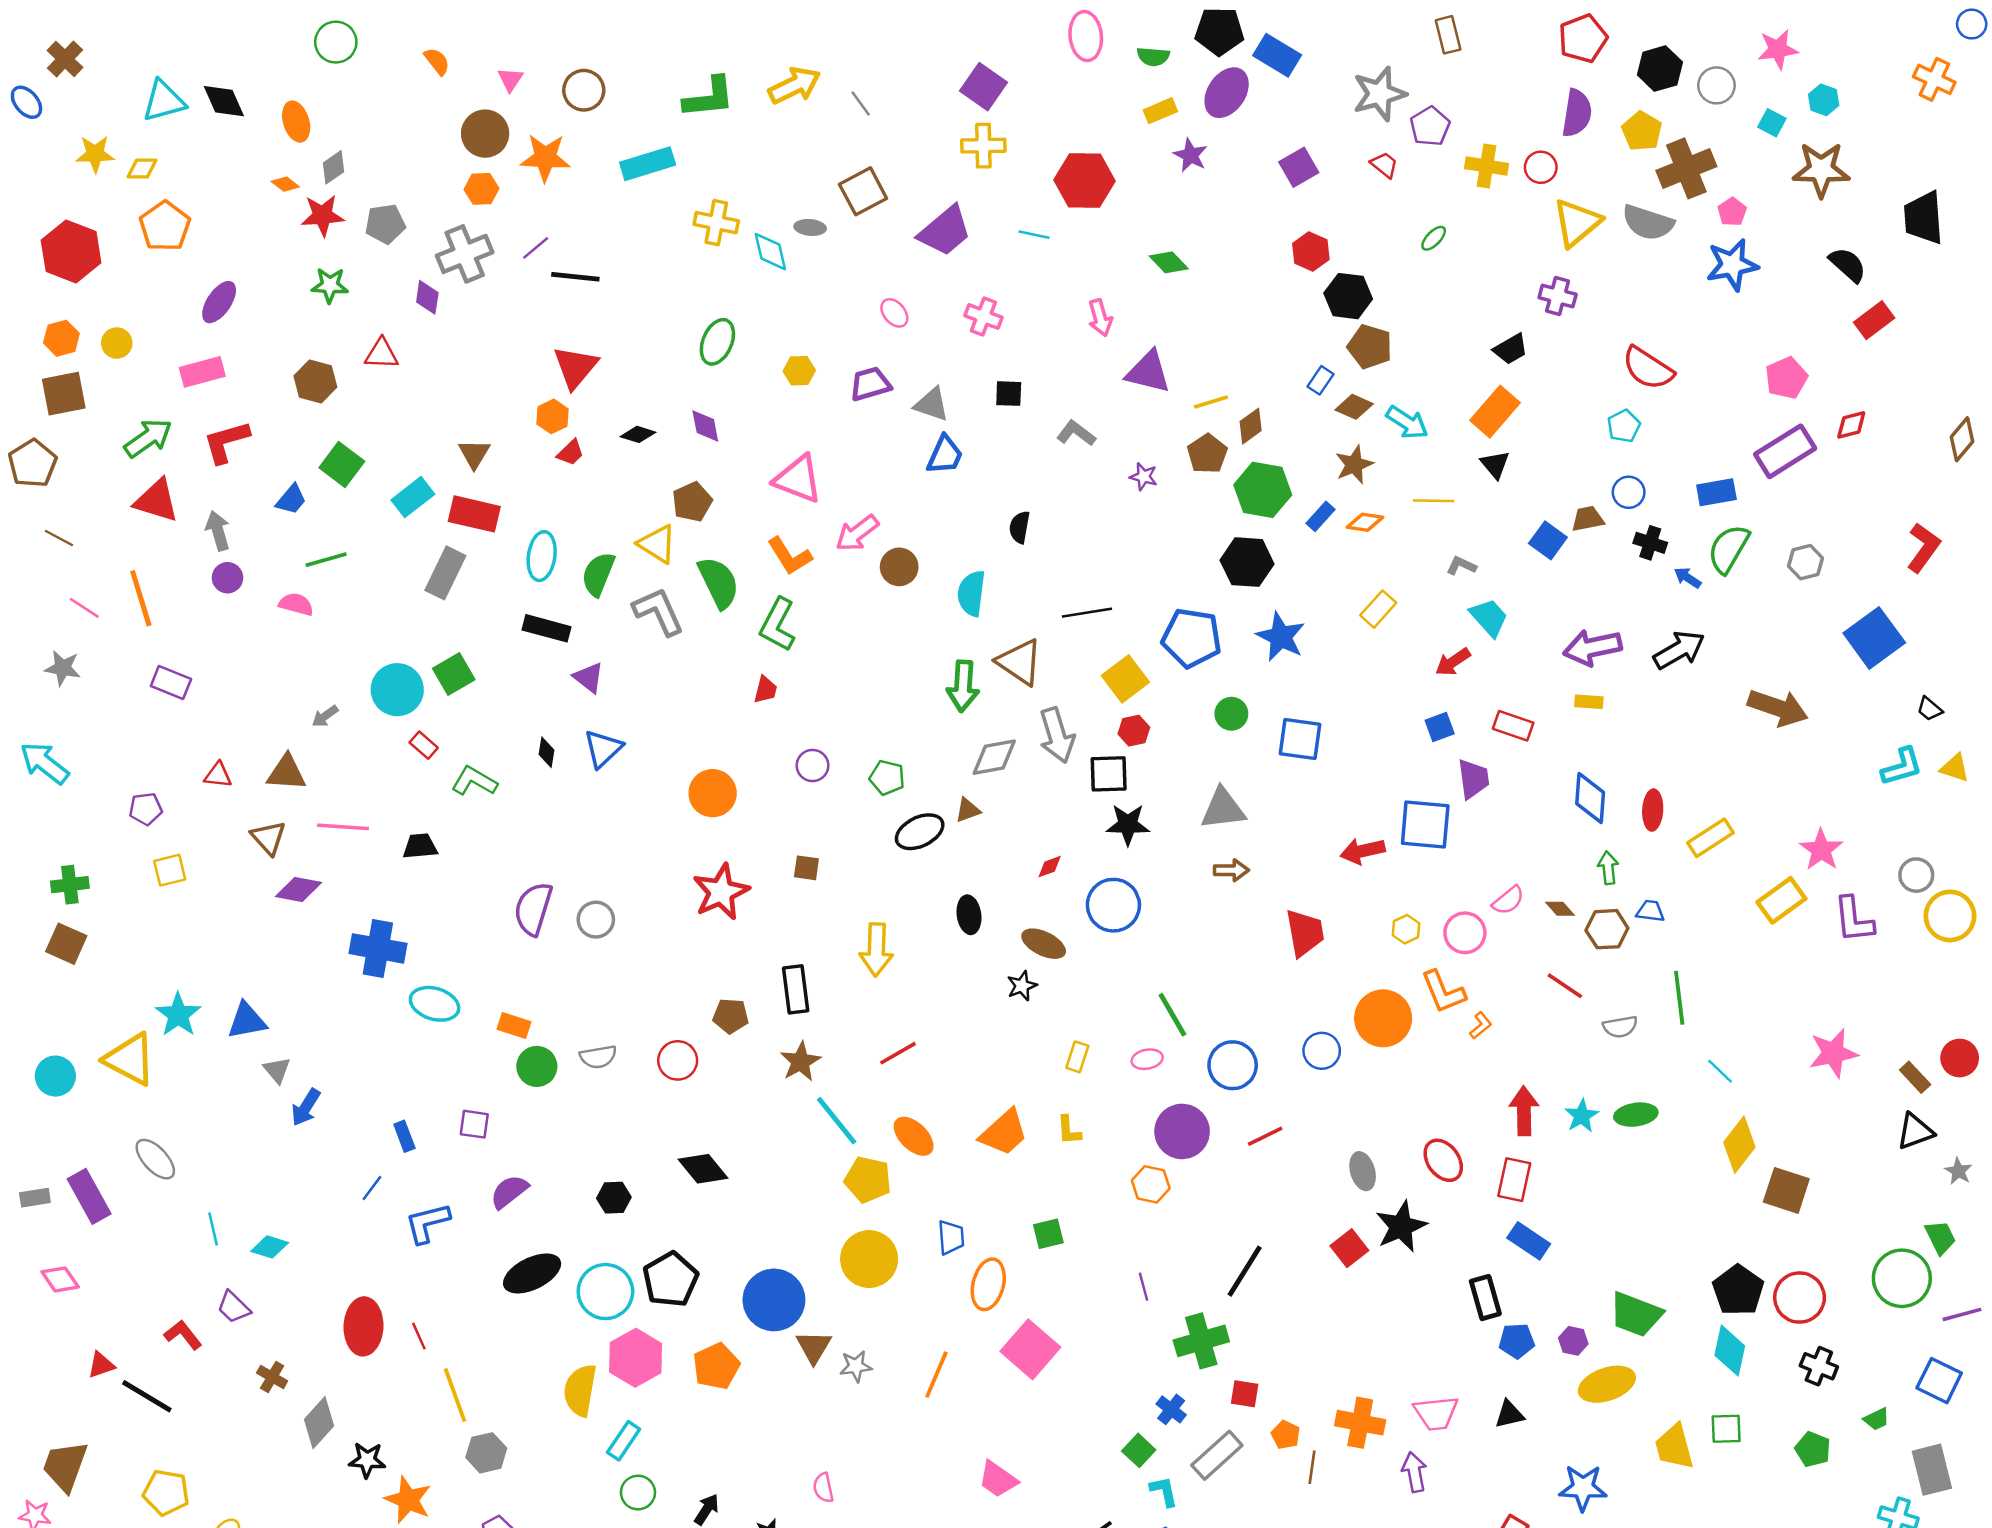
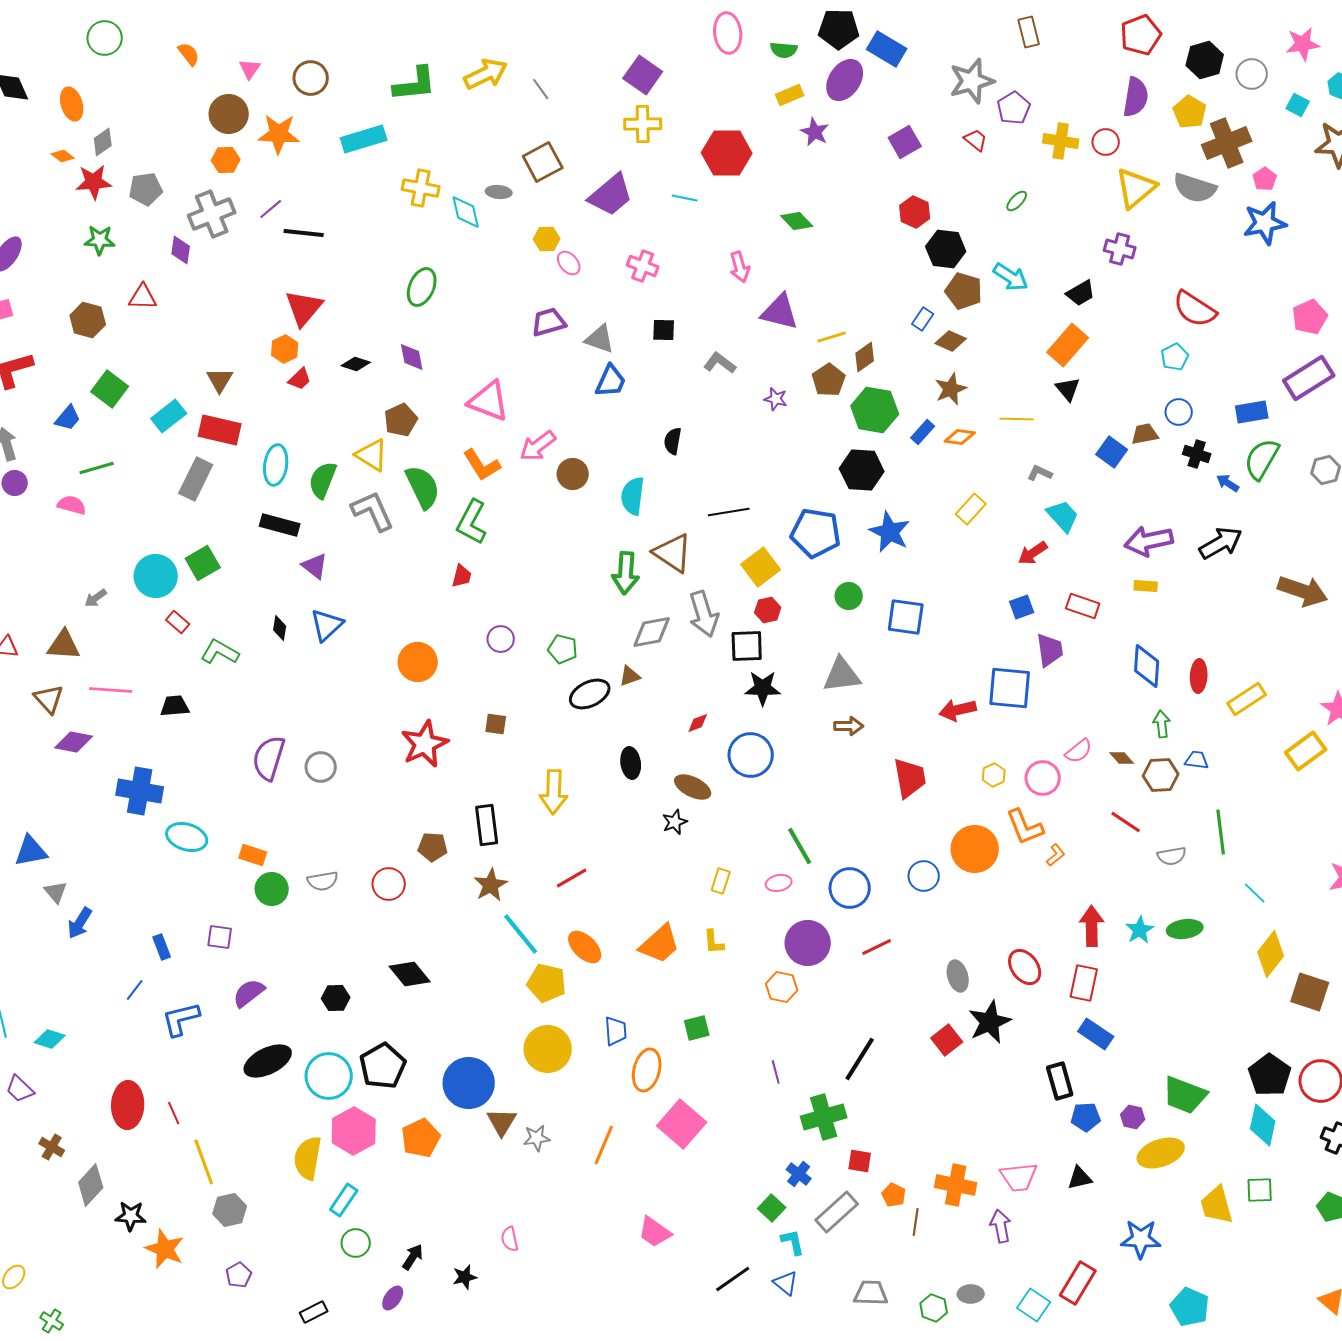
yellow hexagon: (799, 371) -> (547, 239), moved
cyan arrow: (1407, 422) -> (1011, 277), moved

